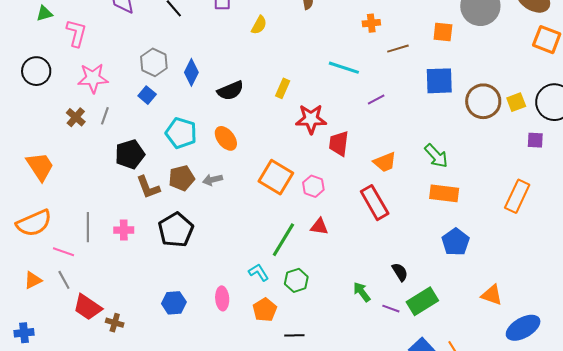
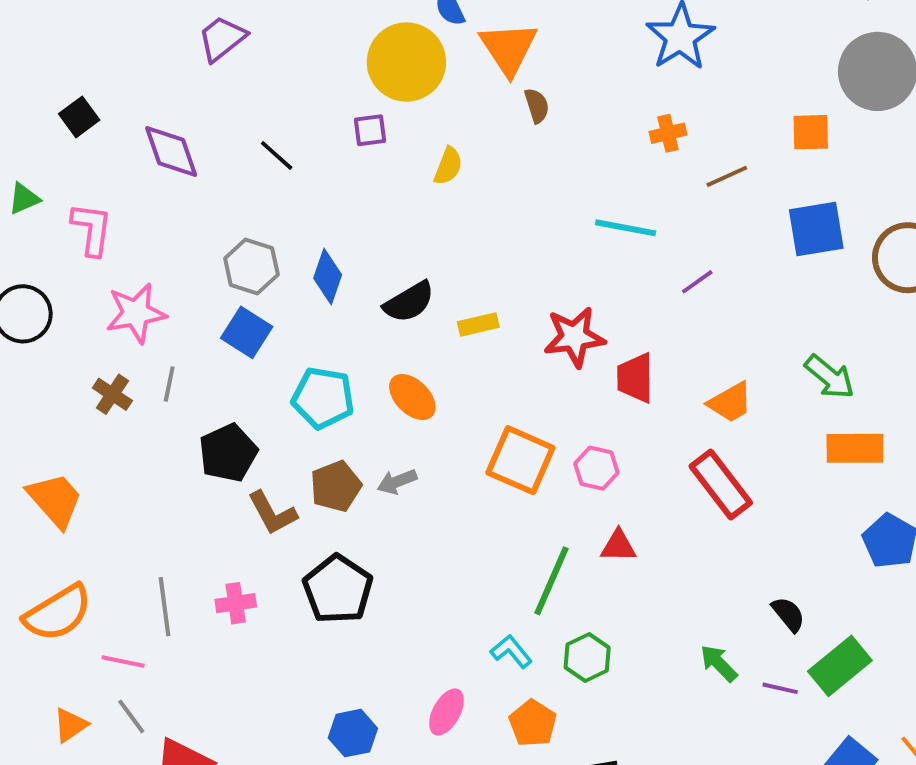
yellow rectangle: (283, 88) -> (478, 324), moved, turned 60
blue square: (147, 95) -> (247, 332), size x1.4
pink ellipse: (222, 298) -> (446, 712), turned 40

